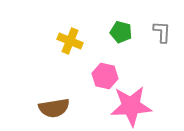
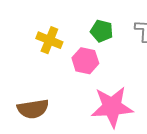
pink hexagon: (105, 76) -> (85, 61), moved

